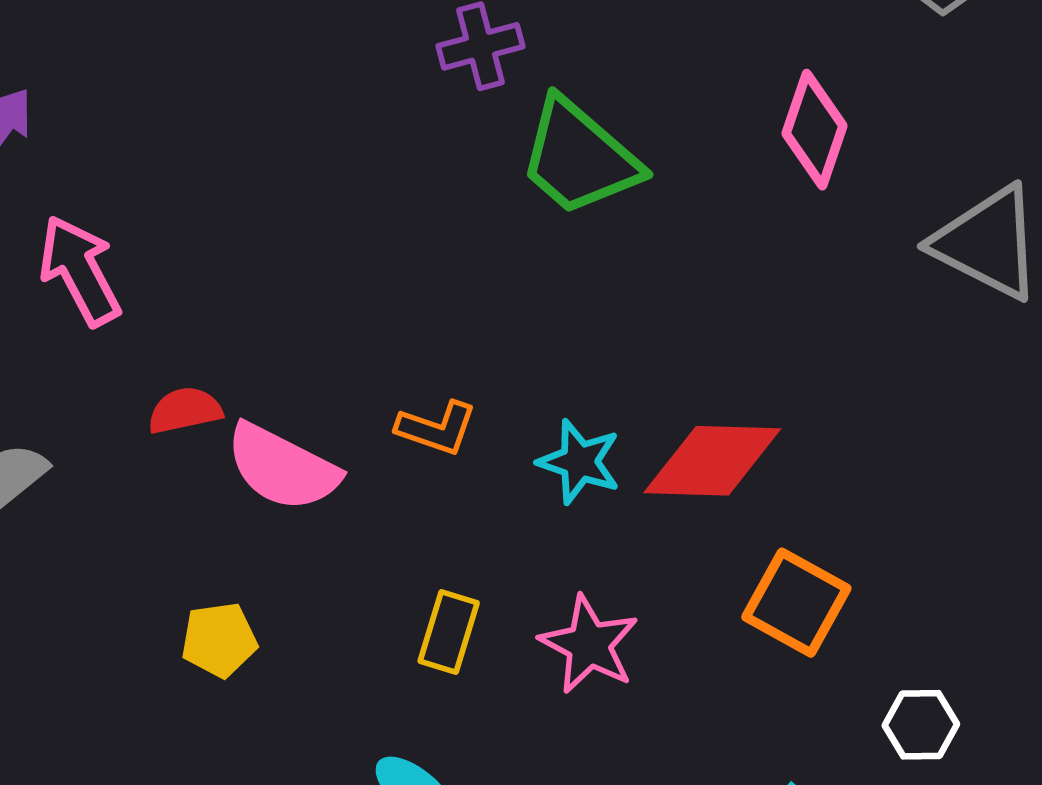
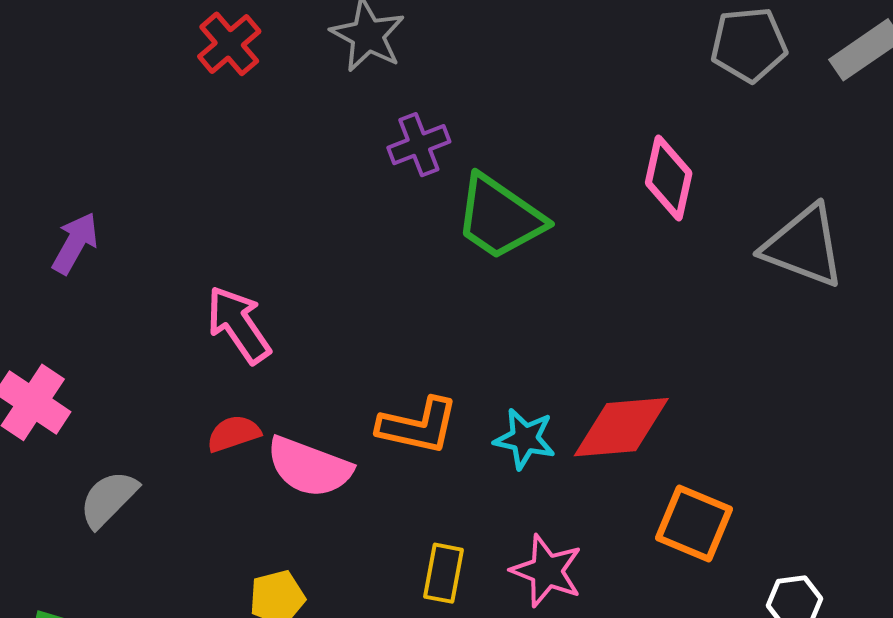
pink arrow: (80, 271) -> (239, 325), moved
orange L-shape: (437, 428) -> (418, 426), size x1.4

